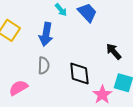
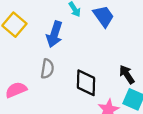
black arrow: (114, 51) -> (127, 74), moved

